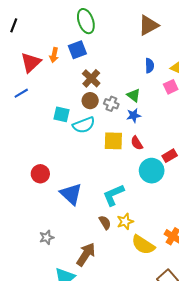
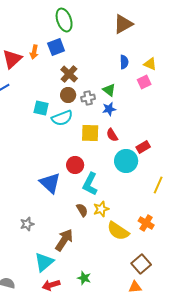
gray cross: (111, 104) -> (88, 98), turned -32
red circle: (40, 174) -> (75, 165), moved
cyan L-shape: (113, 195) -> (90, 184), turned -40

